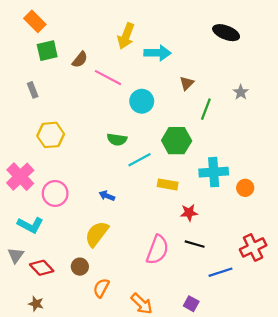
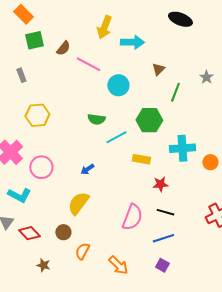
black ellipse: (226, 33) -> (180, 19), moved
blue arrow: (107, 196) -> (87, 169), turned -56
blue line: (220, 272) -> (163, 238), moved
brown star: (36, 304) -> (43, 265), moved

